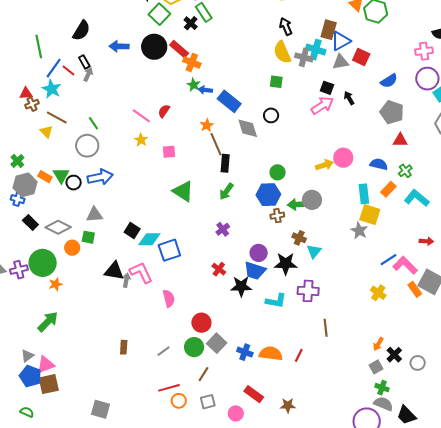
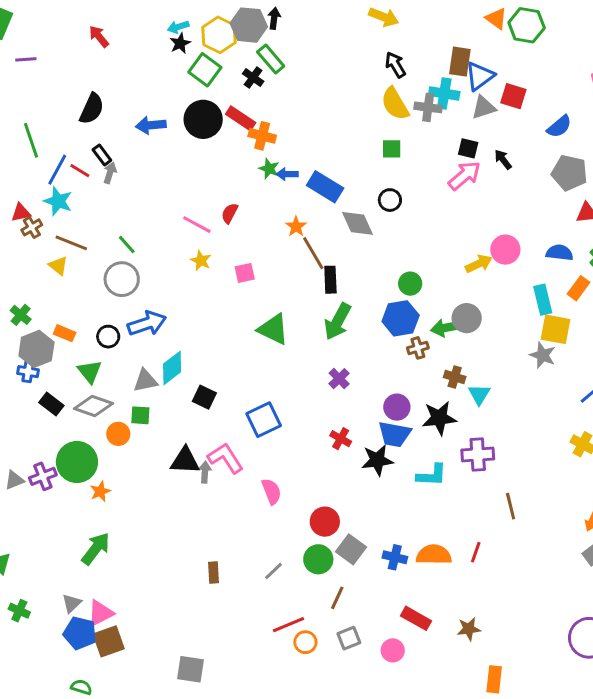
green triangle: (61, 175) -> (90, 372), moved
green arrow: (226, 191) -> (338, 322), size x1.4
cyan diamond: (149, 239) -> (172, 368), moved, turned -30

